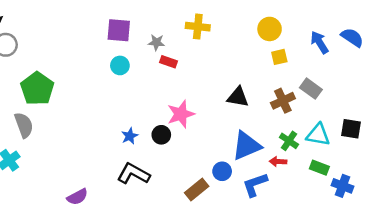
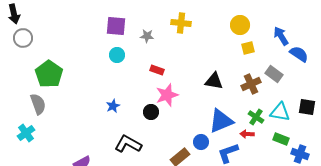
blue semicircle: (352, 37) -> (299, 54), moved
red rectangle: (169, 62) -> (157, 70), moved
blue star: (130, 136) -> (113, 106), moved

